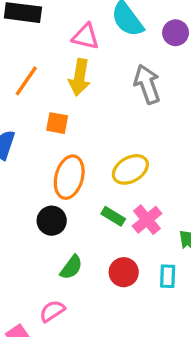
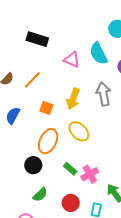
yellow arrow: (79, 77) -> (73, 99), moved
yellow ellipse: (130, 169) -> (79, 131), moved, turned 65

